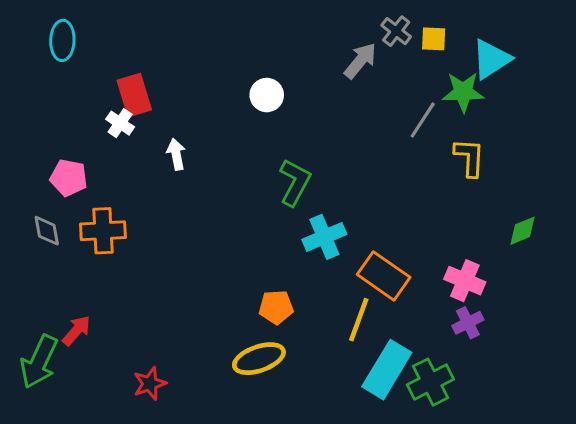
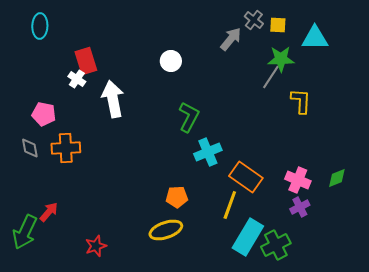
cyan triangle: (491, 59) -> (315, 38), turned 32
green star: (463, 92) -> (281, 59), moved
white arrow: (176, 154) -> (113, 99), size x1.8
green diamond: (523, 231) -> (337, 178), moved

